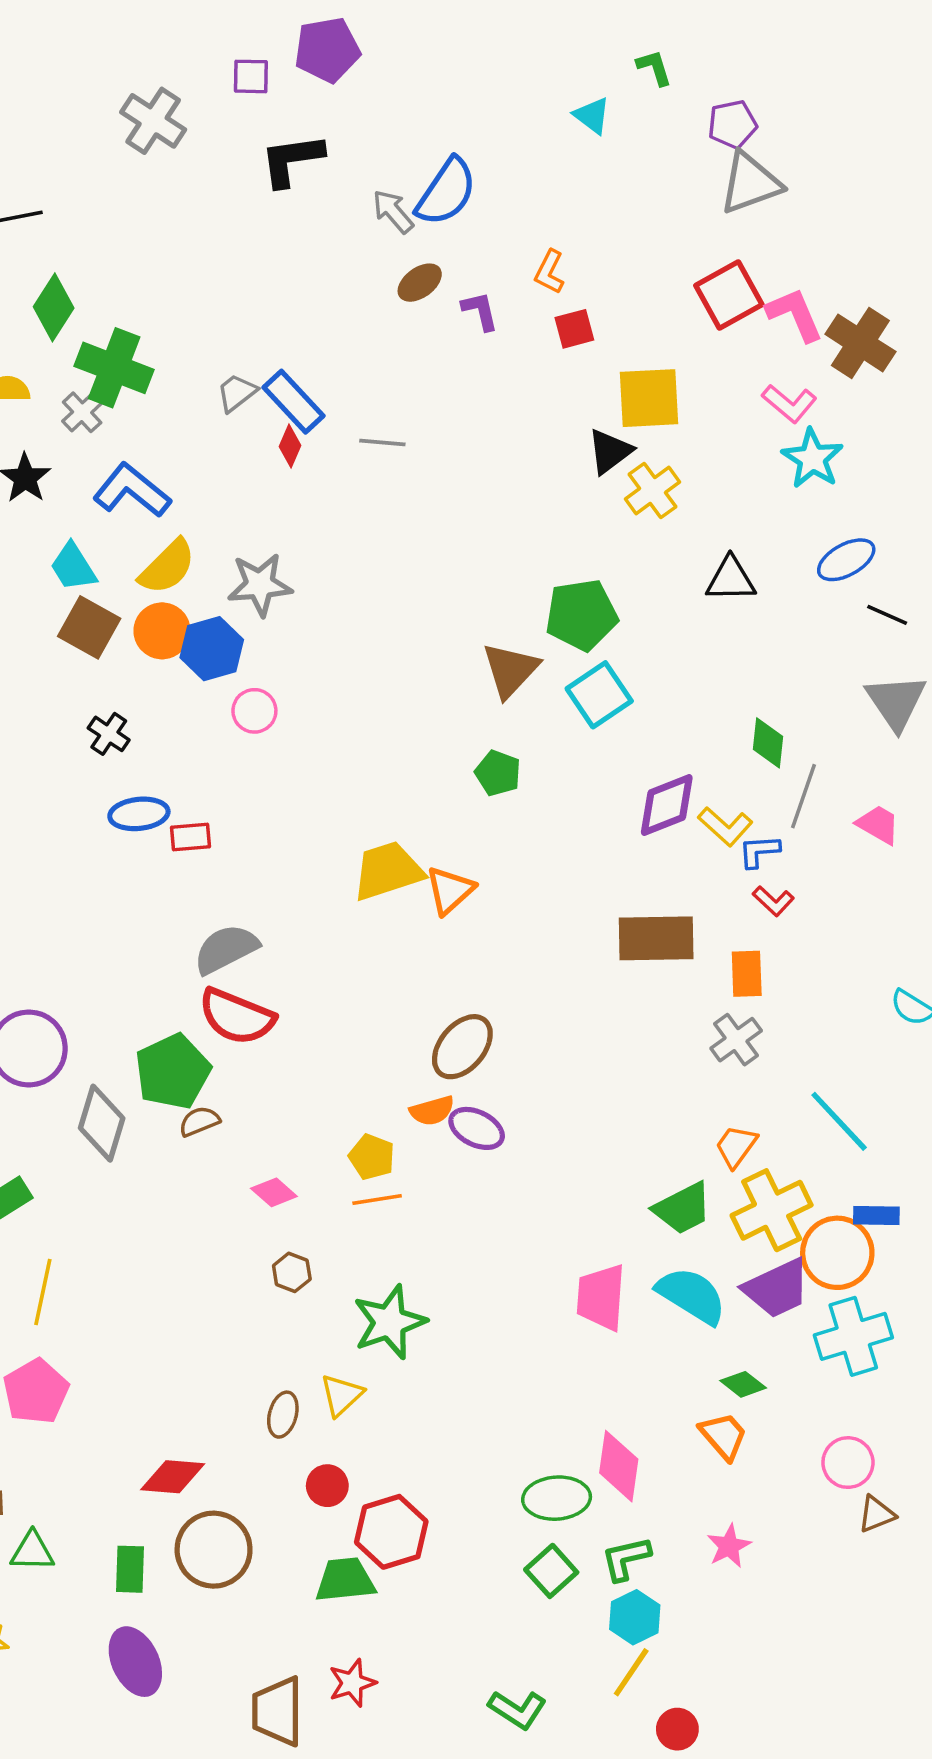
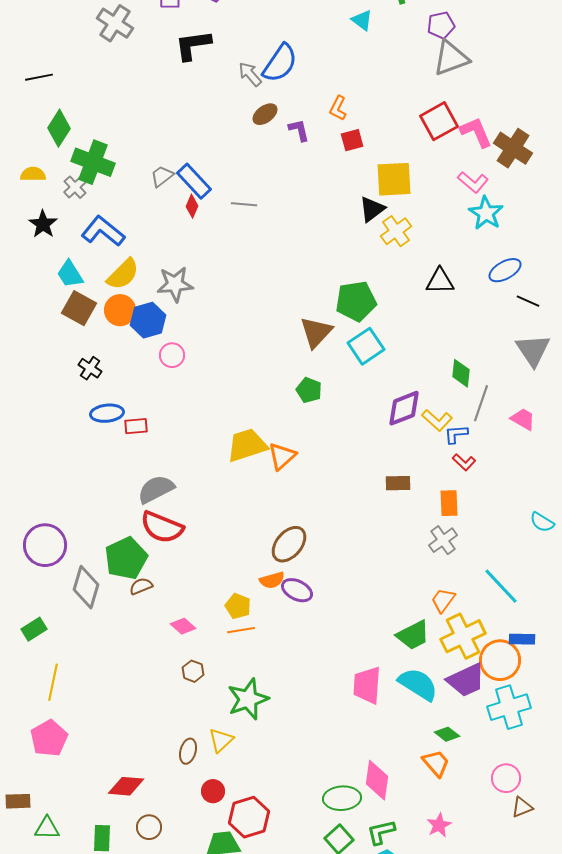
brown rectangle: (656, 938) -> (398, 483), size x0.6
brown circle: (214, 1550) -> (149, 827), size x0.6

